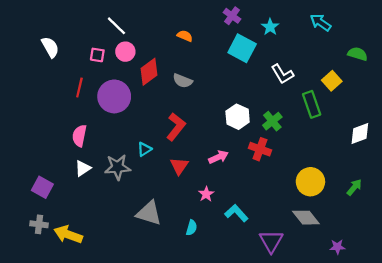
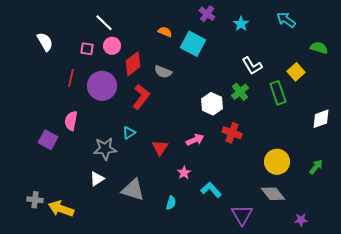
cyan square: (242, 48) -> (193, 44), moved
green cross: (272, 121) -> (240, 92), moved
red L-shape: (176, 127) -> (141, 97), moved
white triangle: (83, 168) -> (97, 179), moved
purple square: (42, 187) -> (48, 140), moved

